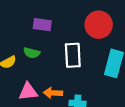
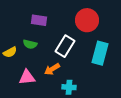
white rectangle: (73, 55) -> (65, 46), turned 35
orange arrow: (53, 93) -> (52, 69), moved, turned -35

